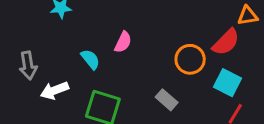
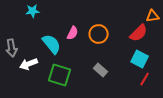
cyan semicircle: (90, 59) -> (52, 44), size x1.5
orange circle: (190, 59) -> (99, 34), moved

